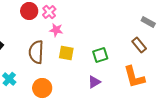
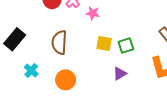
pink star: (56, 30) -> (93, 13), moved
yellow square: (66, 53) -> (104, 43), moved

